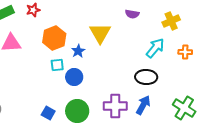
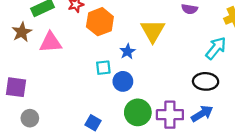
orange hexagon: (54, 38) -> (100, 22), moved
blue arrow: (143, 105) -> (202, 114), turned 30
green circle: (77, 111) -> (138, 112), moved

